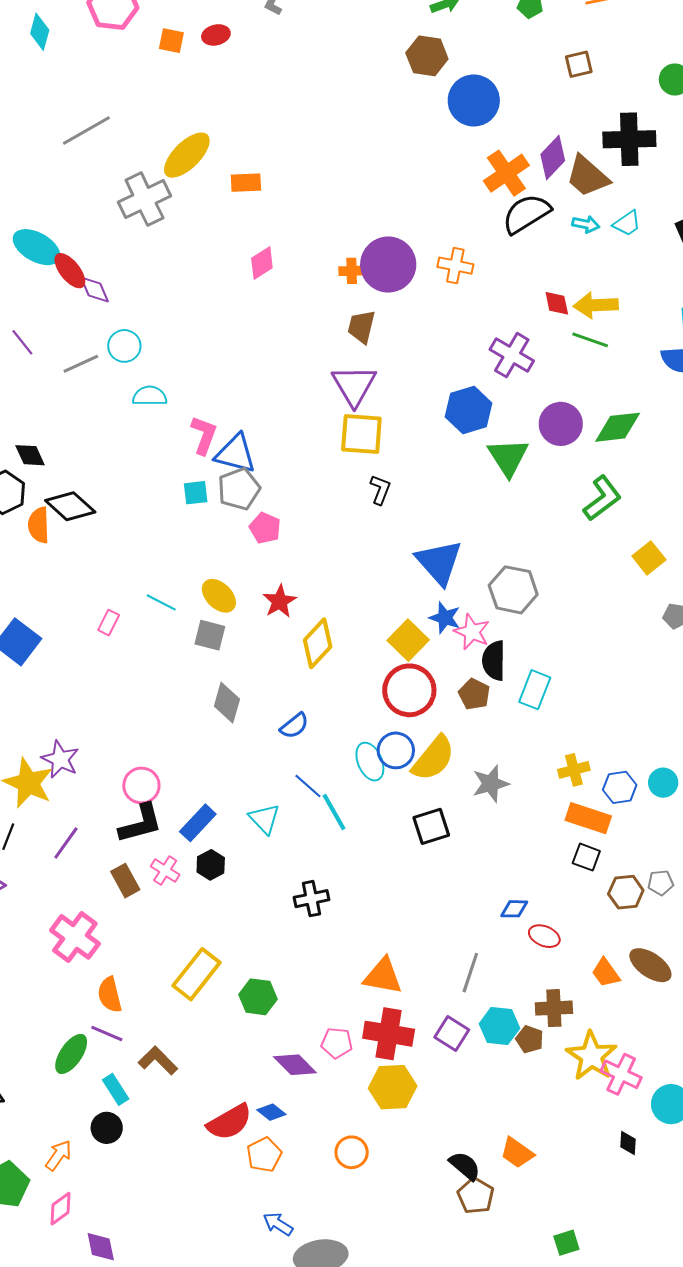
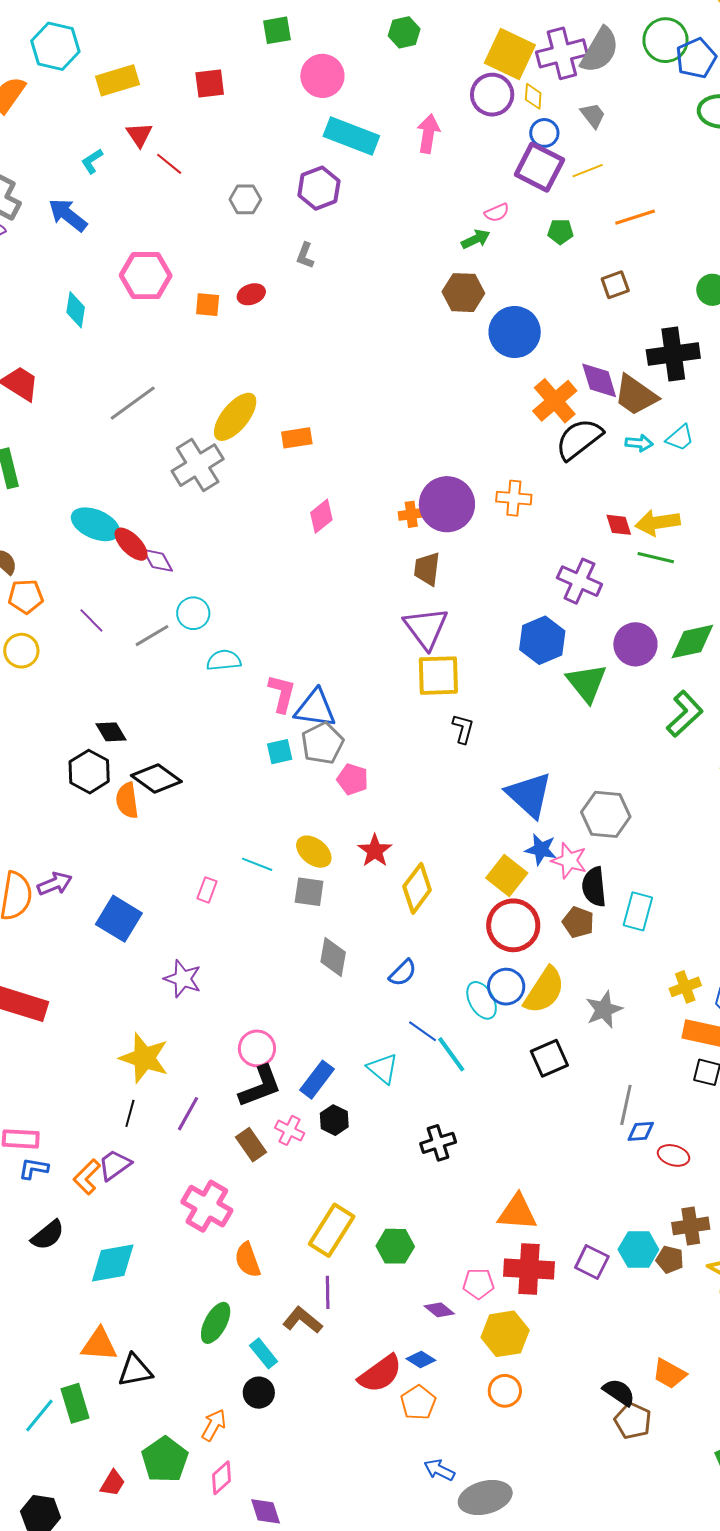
purple diamond: (553, 158) -> (599, 380), turned -54
purple star: (60, 759) -> (183, 979), moved
gray line: (470, 973) -> (626, 1105), moved
purple line: (107, 1034) -> (328, 1292), moved, turned 72
purple diamond: (295, 1065) -> (439, 1310), size x0.7
yellow hexagon: (393, 1087) -> (505, 1334), moved

